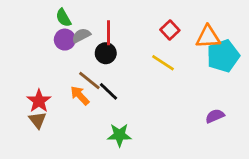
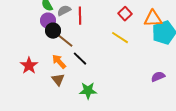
gray semicircle: (81, 35) -> (64, 11), moved
black circle: (106, 53) -> (53, 31), moved
brown line: (89, 80) -> (65, 41), moved
brown triangle: (38, 120) -> (58, 80), moved

